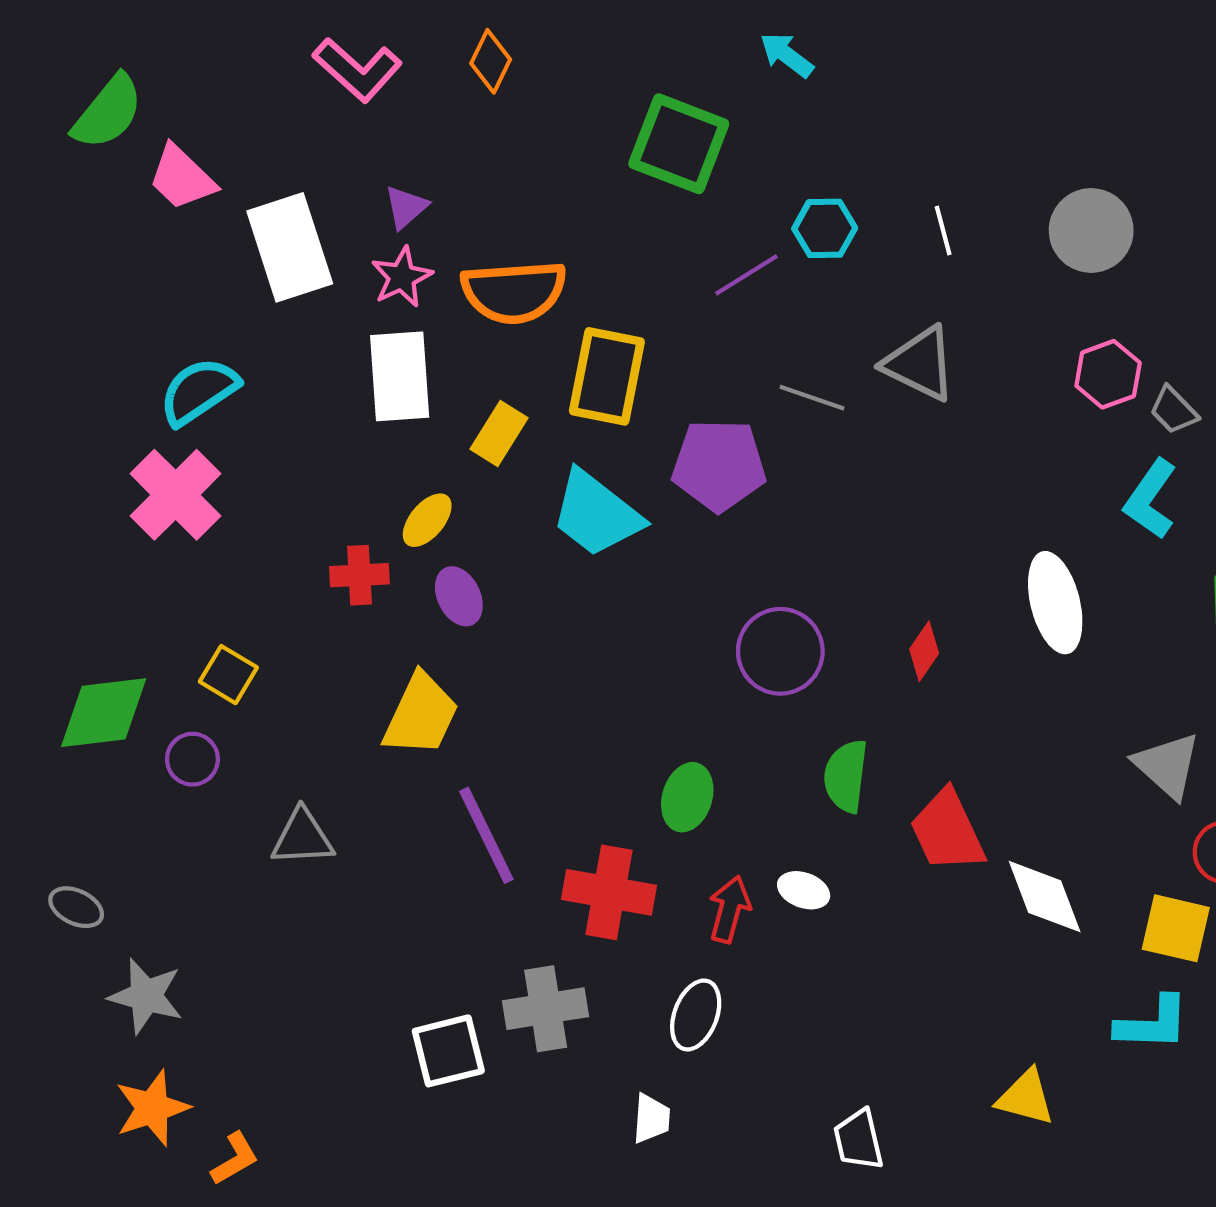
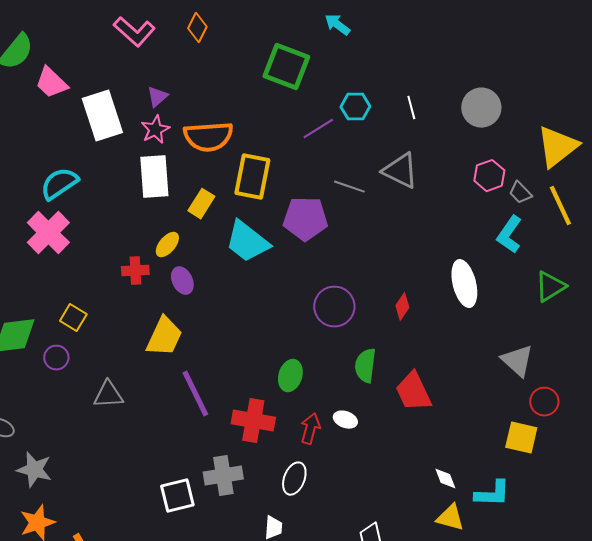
white diamond: (1045, 897) -> (445, 479), moved, size x0.6
cyan L-shape: (1152, 1023) -> (492, 494), moved

